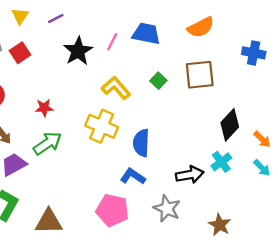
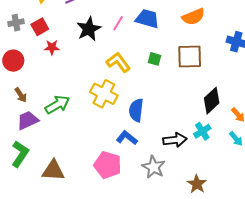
green square: (158, 81) -> (154, 59), turned -32
red star: (44, 108) -> (52, 47), moved

